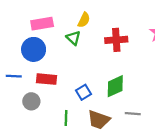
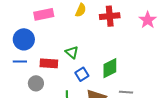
green triangle: (73, 38) -> (72, 52), moved
red cross: (116, 40) -> (110, 16), moved
blue circle: (34, 49) -> (24, 39), moved

